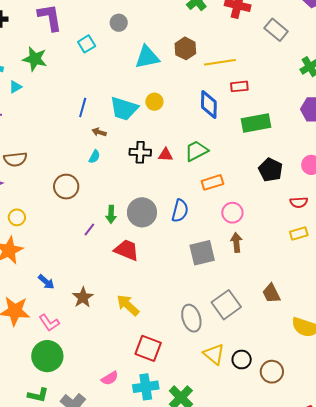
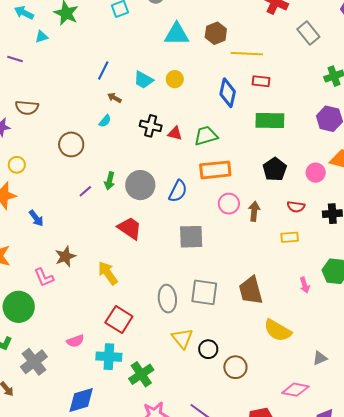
cyan trapezoid: (124, 109) -> (144, 80), size x0.7
orange rectangle: (212, 182) -> (215, 170), size x1.4
brown arrow: (236, 242) -> (254, 211), moved
red trapezoid: (127, 250) -> (130, 228), moved
blue arrow: (46, 282) -> (36, 218), moved
brown trapezoid: (271, 293) -> (251, 290), size x1.4
gray square: (226, 305) -> (204, 292), turned 32
pink L-shape: (49, 323) -> (44, 277), moved

